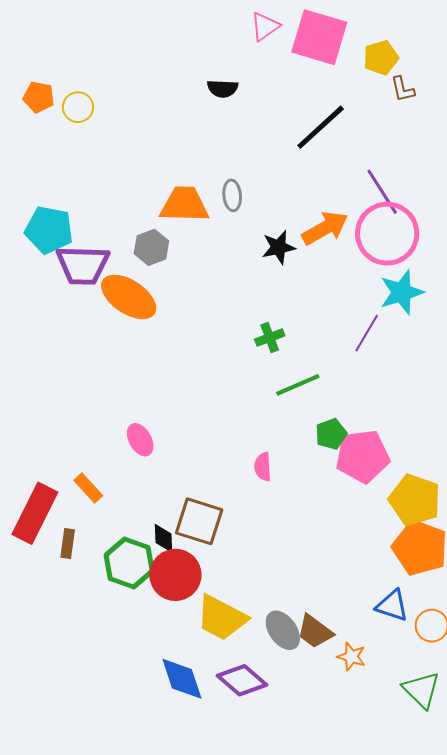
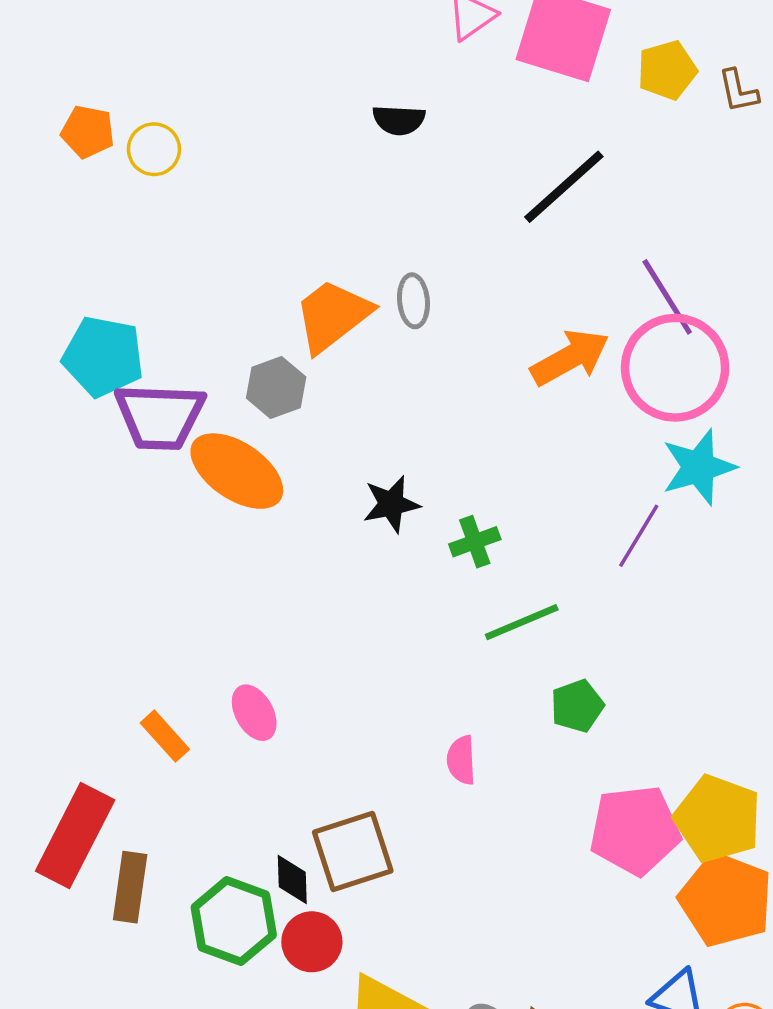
brown L-shape: (403, 89) -> (738, 91), moved
orange trapezoid: (184, 205) -> (332, 316), turned -40
black star: (278, 247) -> (391, 504), moved
pink pentagon: (363, 456) -> (635, 830), moved
orange rectangle: (88, 488) -> (165, 736), moved
brown square: (199, 521) -> (353, 852), turned -36
brown rectangle: (68, 544) -> (130, 887), size x1.4
red circle: (175, 575) -> (312, 942), size x0.7

